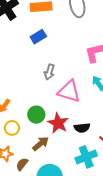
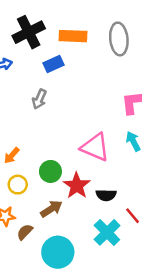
blue rectangle: (38, 37) -> (53, 64), moved
gray arrow: (49, 72) -> (39, 99), moved
cyan cross: (86, 157) -> (107, 232), turned -30

